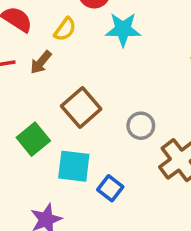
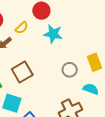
gray circle: (141, 126) -> (70, 70), moved

